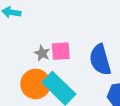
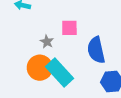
pink square: (61, 51) -> (69, 28), moved

